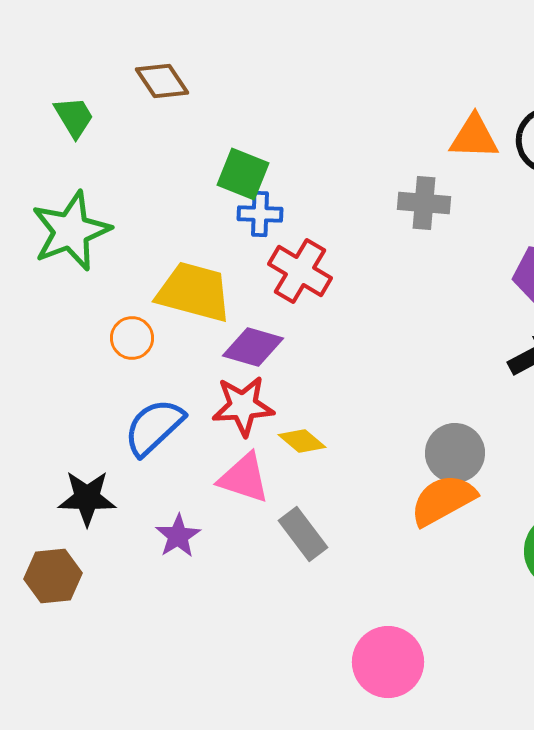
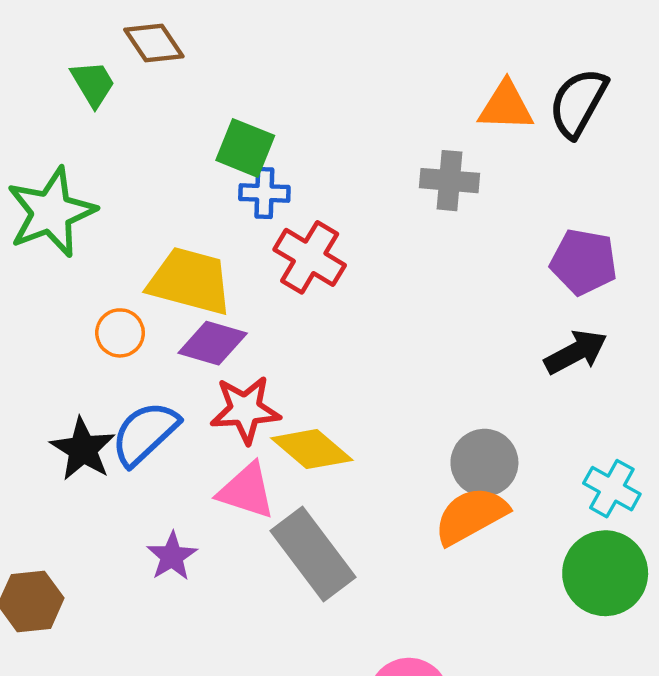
green trapezoid: (74, 117) -> (93, 84), moved
purple diamond: (253, 347) -> (213, 343), moved
yellow diamond: (302, 441) -> (312, 449), size x1.5
black star: (87, 498) -> (83, 449), moved, turned 30
gray rectangle: (303, 534) -> (313, 554), size x1.5

